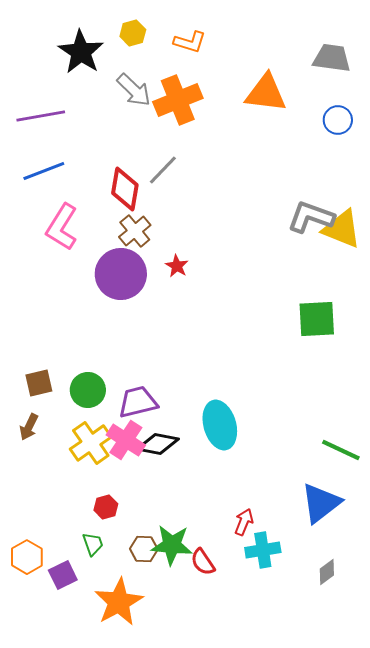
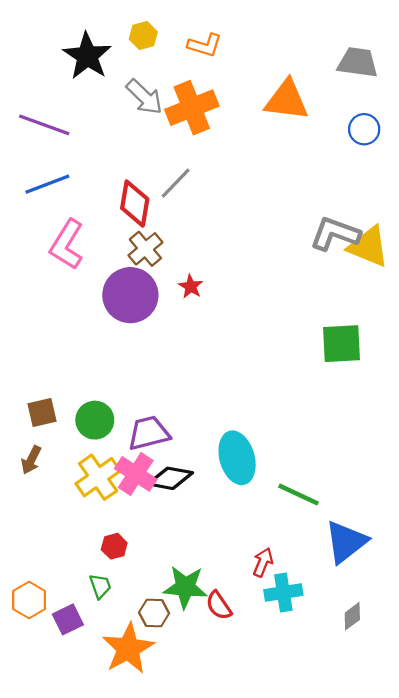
purple line: (41, 116) -> (44, 125), turned 30
green line: (341, 450) -> (298, 494), moved
brown hexagon: (144, 549) -> (154, 613), moved

